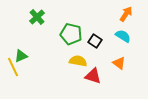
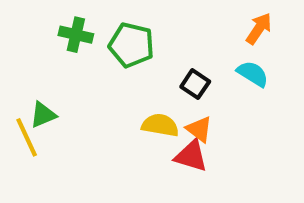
green cross: (37, 17) -> (76, 35), turned -35
green pentagon: (71, 34) -> (131, 45), moved
orange triangle: (119, 63) -> (199, 129), moved

